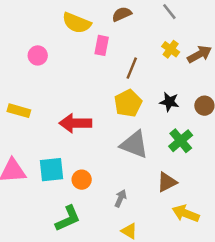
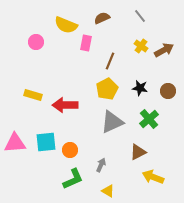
pink circle: (38, 55) -> (36, 42), moved
yellow rectangle: (19, 111) -> (33, 95), moved
gray triangle: (134, 144) -> (112, 122), turned -45
green L-shape: (68, 218) -> (73, 179), moved

